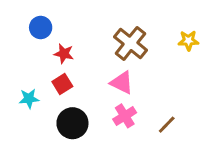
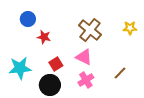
red square: (62, 84) -> (56, 64), moved
cyan star: (29, 99) -> (20, 68), size x1.6
brown line: (167, 125) -> (120, 73), moved

